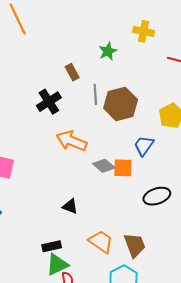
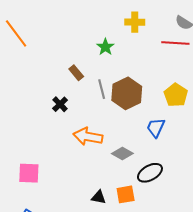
black cross: (49, 102) -> (60, 104), size x0.7
orange square: (123, 168) -> (126, 194), moved
black ellipse: (157, 196) -> (150, 173), moved

